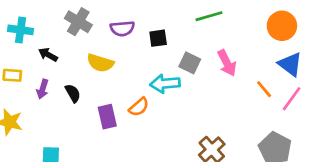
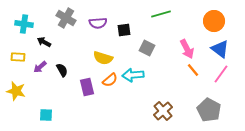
yellow semicircle: (100, 63) -> (103, 58), moved
pink arrow: (227, 63) -> (187, 49), moved
cyan arrow: (165, 84) -> (133, 75), moved
purple arrow: (43, 89) -> (40, 67), turned 32
orange line: (264, 89) -> (193, 70), moved

